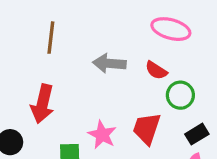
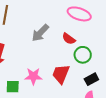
gray arrow: (109, 63) -> (40, 33), turned -54
pink star: (102, 135) -> (33, 76), turned -30

